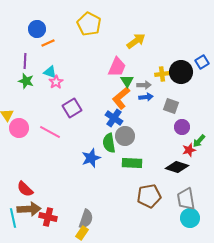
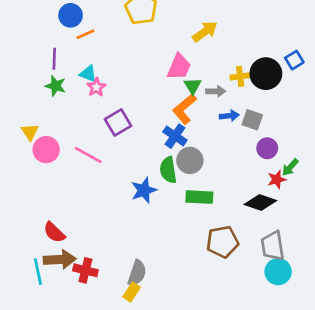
blue arrow: (146, 97) -> (229, 116), moved

